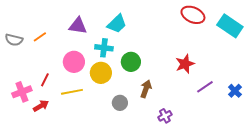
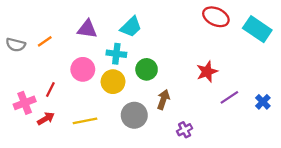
yellow line: (72, 92) -> (85, 121), moved
gray circle: (120, 103) -> (134, 115), size x1.5

